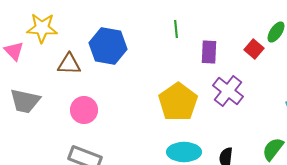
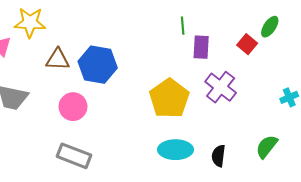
green line: (176, 29) -> (183, 26), moved
blue hexagon: (108, 46) -> (98, 65), moved

